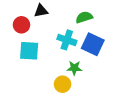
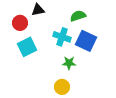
cyan square: (29, 51) -> (27, 47), turned -30
yellow circle: (62, 84) -> (62, 87), moved

